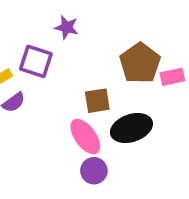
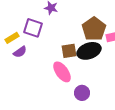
black ellipse: (131, 128) -> (89, 51), moved
purple circle: (94, 171) -> (82, 93), moved

